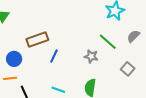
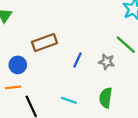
blue line: (54, 56) -> (78, 60), moved

